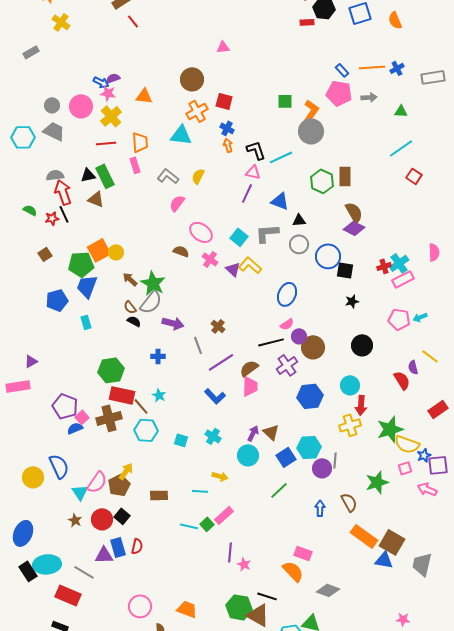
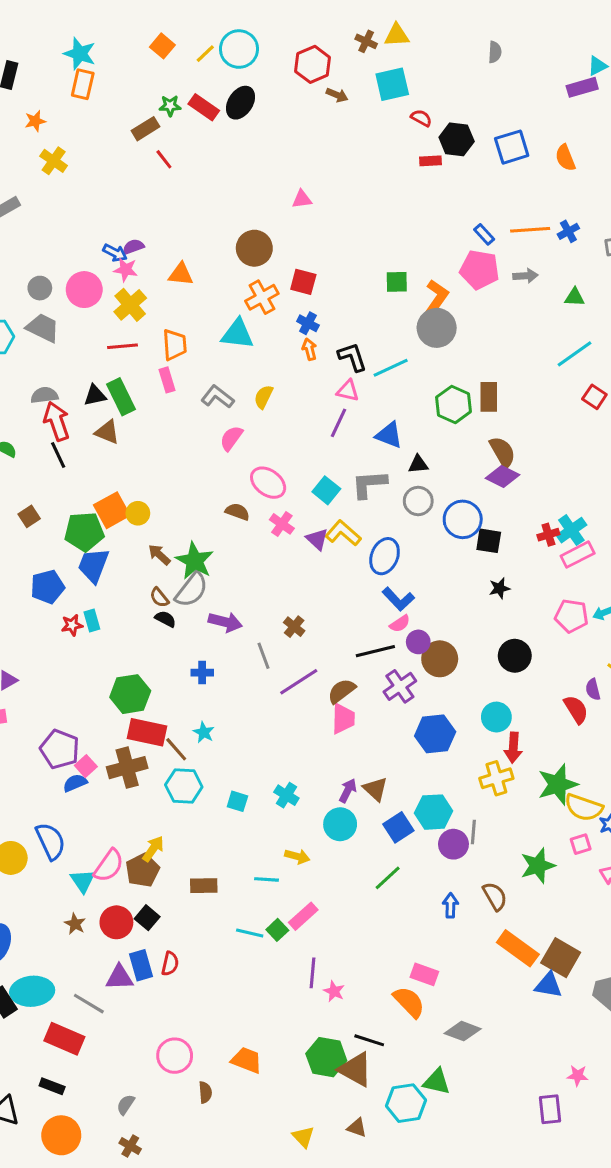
red star: (52, 218) -> (72, 625), moved
blue ellipse: (287, 294) -> (385, 556), moved
blue L-shape: (215, 396) -> (398, 599), moved

